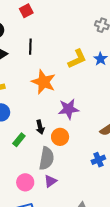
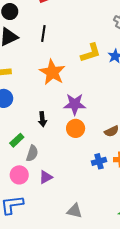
orange circle: (60, 137) -> (76, 128), moved
green rectangle: (19, 140) -> (17, 140), moved
gray semicircle: (46, 158) -> (32, 153), moved, size x0.7

